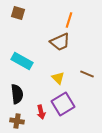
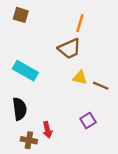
yellow triangle: (58, 78) -> (80, 78), moved, turned -32
purple square: (63, 104) -> (88, 121), moved, size x0.6
brown cross: (17, 121) -> (29, 140), moved

